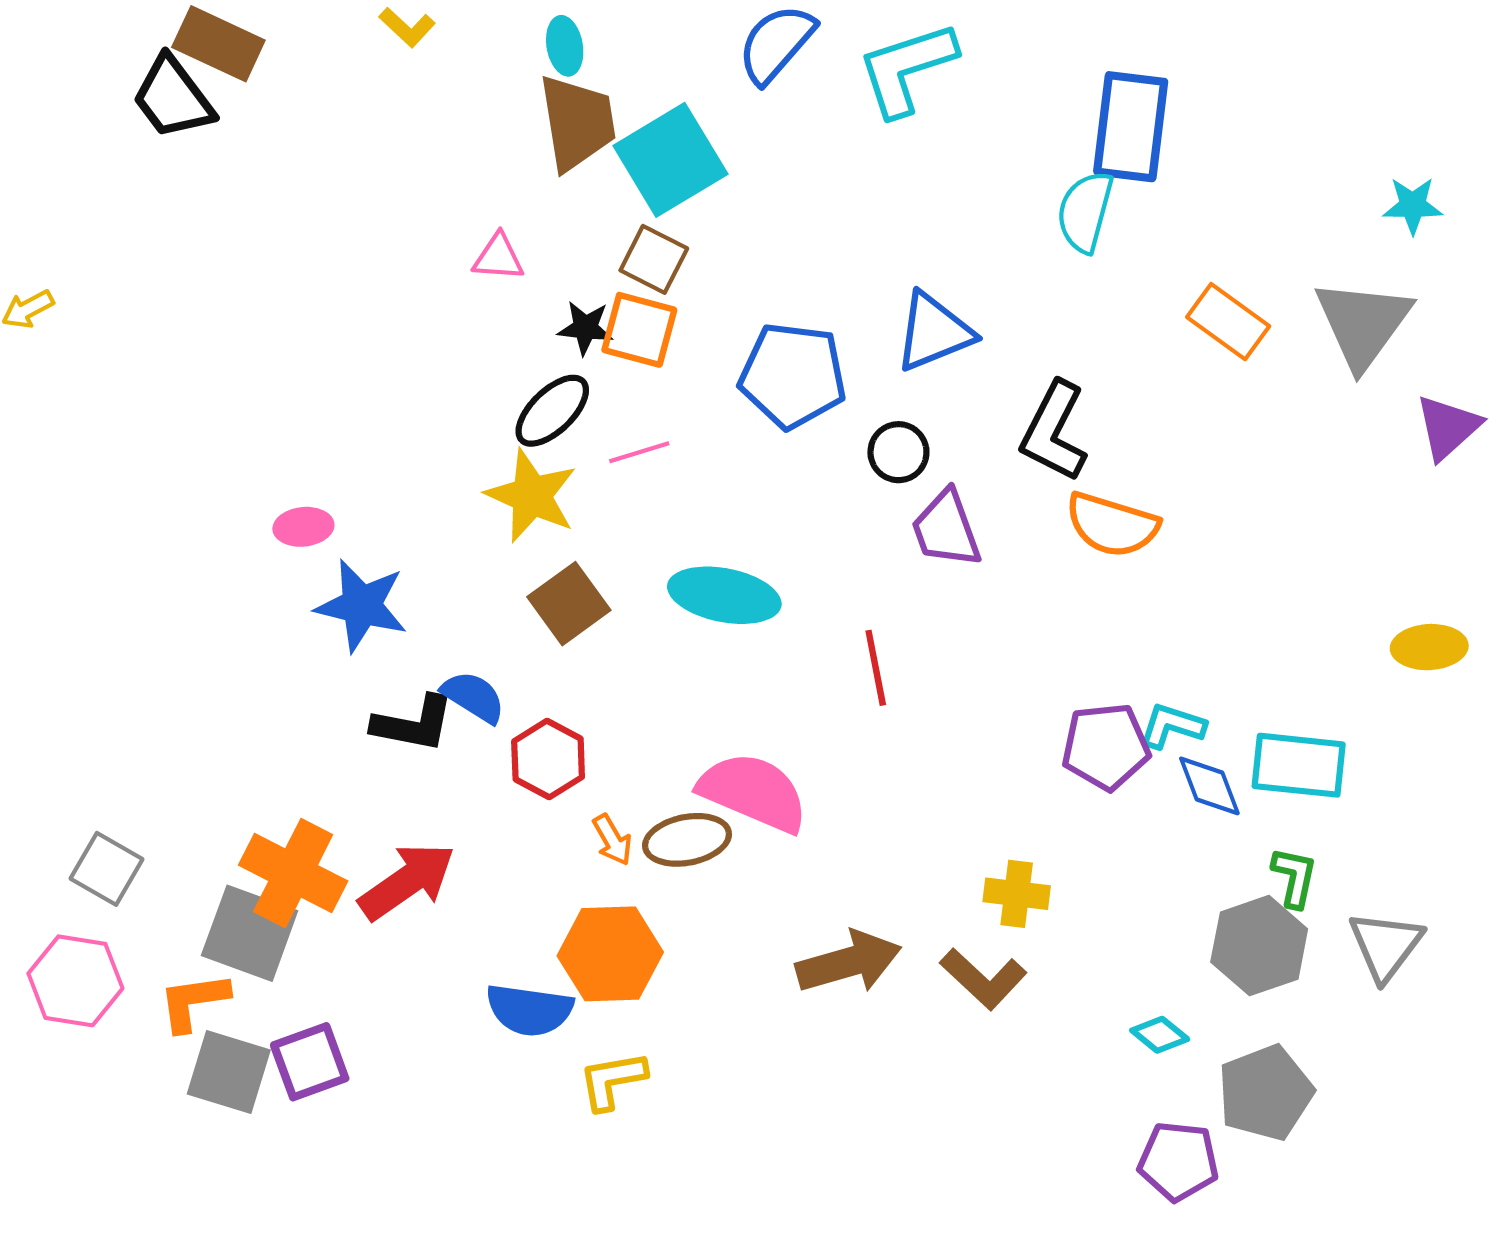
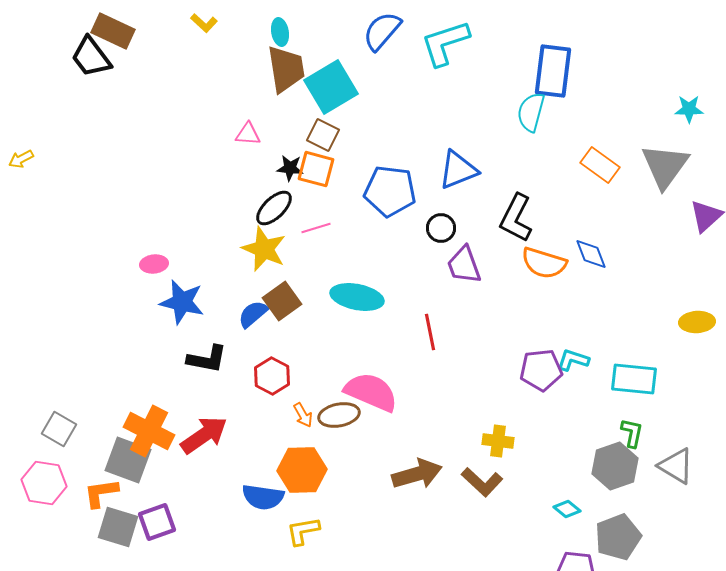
blue semicircle: (473, 697) -> (253, 314), moved, turned -72
blue diamond: (1209, 786) -> (591, 254), moved
gray triangle: (1386, 946) -> (676, 466), turned -36

